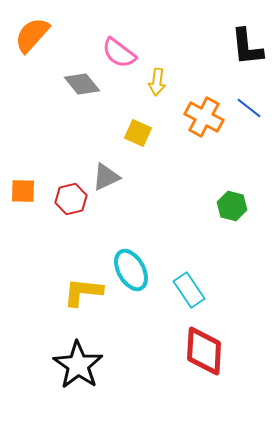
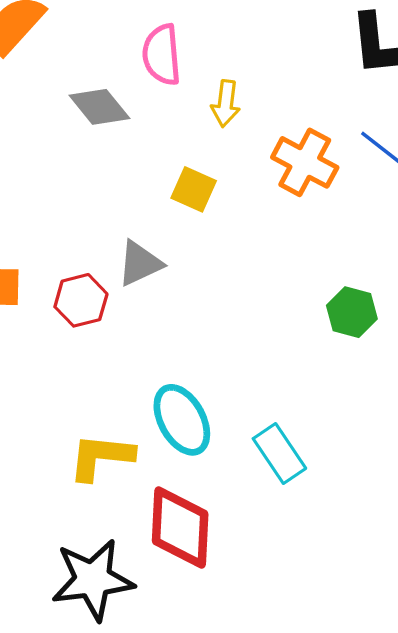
pink semicircle: (119, 53) -> (162, 55), turned 48
red diamond: (204, 351) -> (180, 528), moved
black star: (78, 365) -> (93, 580), turned 30

